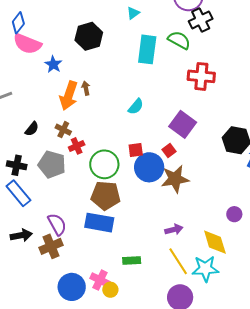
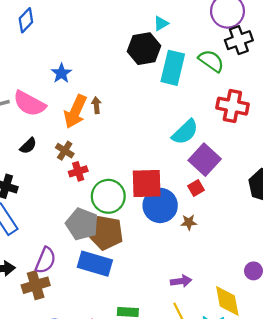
black hexagon: (89, 36) -> (144, 49), moved
pink semicircle: (27, 44) -> (29, 103), moved
cyan semicircle: (136, 107) -> (185, 132), moved, size x1.4
red square: (136, 150) -> (147, 184), size x1.8
red square: (169, 150) -> (196, 188), moved
gray pentagon: (52, 164) -> (82, 224), moved
brown star: (175, 179) -> (189, 222), size x0.5
purple semicircle: (57, 224) -> (46, 260), turned 45

